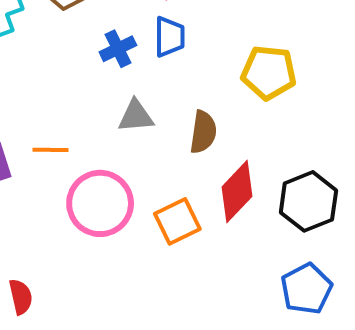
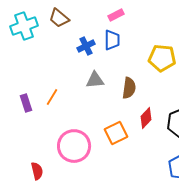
orange line: (50, 150) -> (52, 97), turned -60
red diamond: (237, 192) -> (146, 118), size x0.7
pink circle: (100, 203) -> (74, 146), moved

